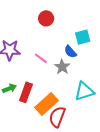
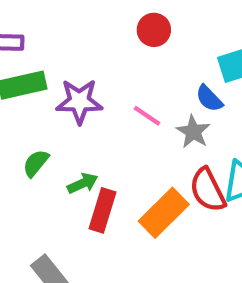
red rectangle: (26, 92) -> (103, 210), moved
red semicircle: (57, 117) -> (208, 190), moved, turned -45

